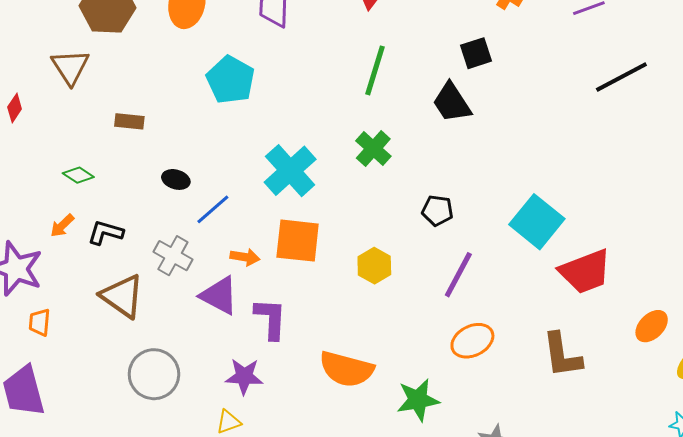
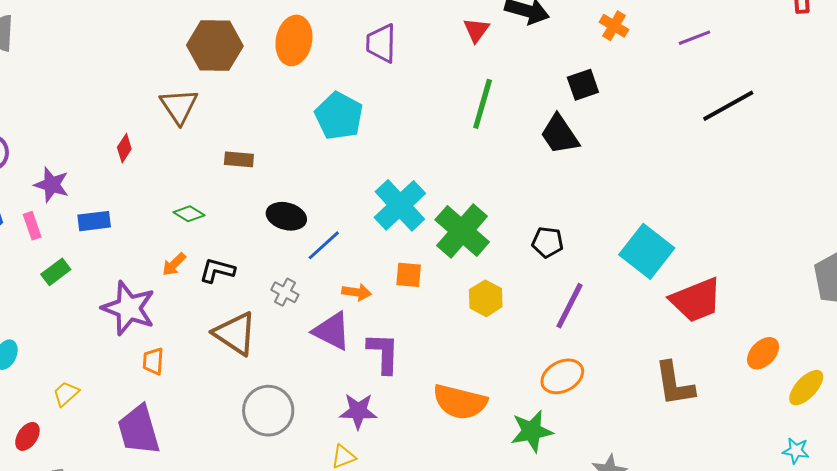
green cross: (373, 149) -> (462, 231), moved, size x1.5
black ellipse: (176, 179) -> (286, 216), size x1.4
orange square: (298, 241) -> (409, 275), size x0.6
gray cross: (173, 256) -> (285, 292), size x0.7
orange ellipse: (472, 341) -> (562, 376), moved

